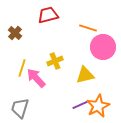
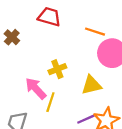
red trapezoid: (48, 15) -> (49, 17), turned 30
yellow line: (22, 68) -> (50, 102), moved

